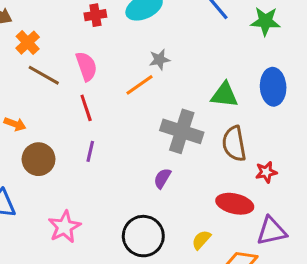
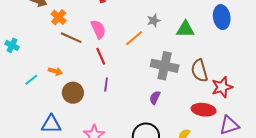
gray star: (159, 60) -> (154, 21), moved
blue ellipse: (273, 87) -> (222, 17), moved
green triangle: (224, 95) -> (185, 29), moved
red star: (266, 172) -> (222, 87), size x1.5

